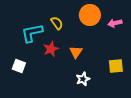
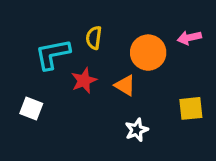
orange circle: (90, 15) -> (148, 53), moved
yellow semicircle: (57, 23) -> (94, 38), turned -136
orange triangle: (76, 52) -> (125, 85), turned -32

